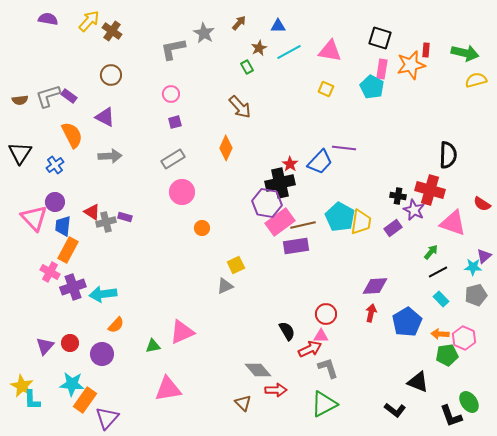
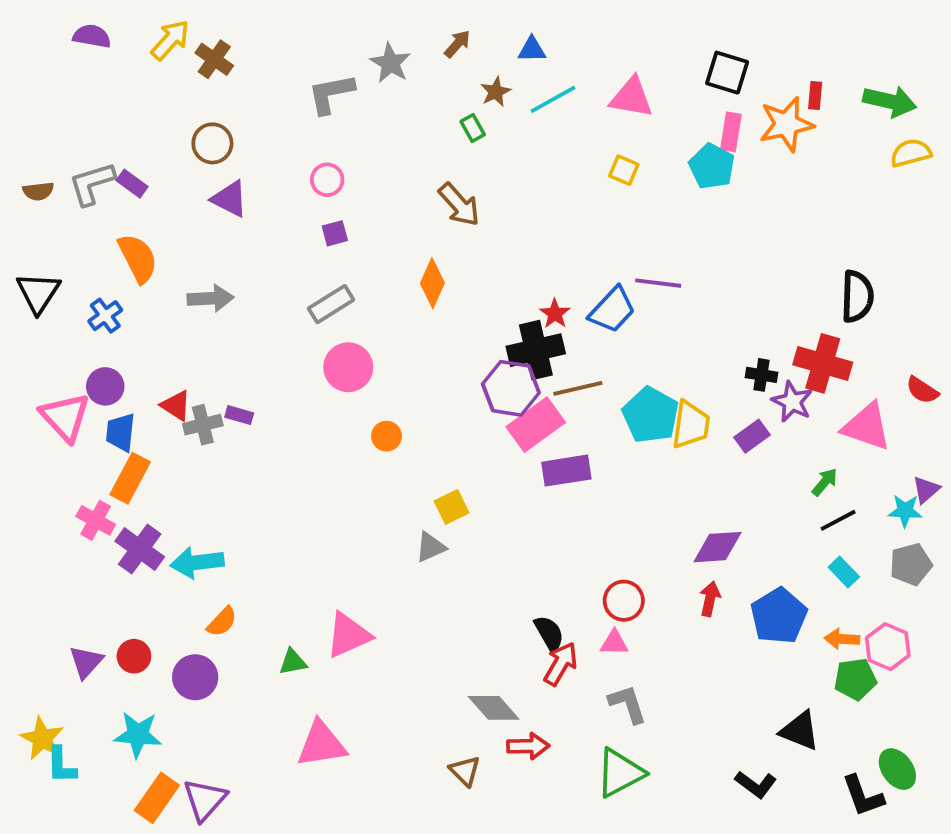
purple triangle: (105, 117) -> (230, 199), moved
brown line: (303, 225) -> (578, 388), moved
purple cross: (73, 287) -> (140, 549), turned -35
red arrow: (310, 349) -> (561, 664), moved, turned -35
orange rectangle: (85, 400) -> (157, 798), moved

